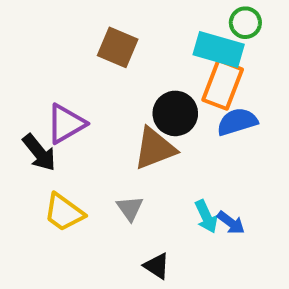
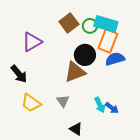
green circle: (245, 23) -> (90, 26), moved
brown square: (118, 47) -> (69, 23), moved, turned 30
purple triangle: (66, 124) -> (32, 42), moved

